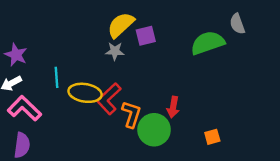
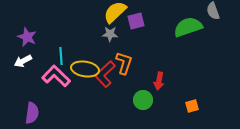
pink L-shape: (24, 108) -> (56, 76), moved
orange L-shape: (131, 114) -> (124, 63), moved
green circle: (154, 130) -> (143, 100), size x0.7

